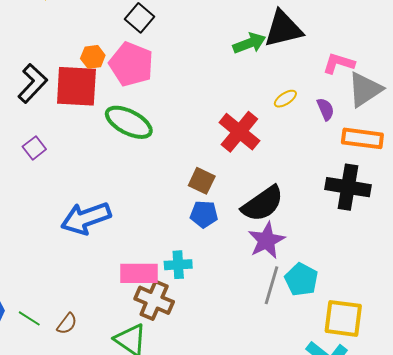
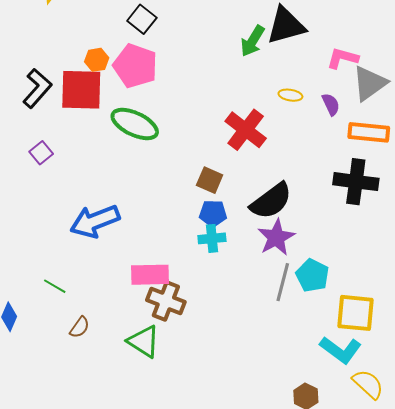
green arrow: (249, 43) -> (253, 41), turned 144
yellow ellipse: (285, 99) -> (290, 95), turned 45
cyan cross: (178, 265) -> (212, 238), moved
green line: (29, 318) -> (55, 286), moved

